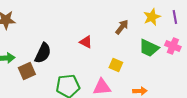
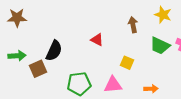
yellow star: (152, 17) -> (163, 15), turned -30
brown arrow: (122, 27) -> (133, 25), turned -49

